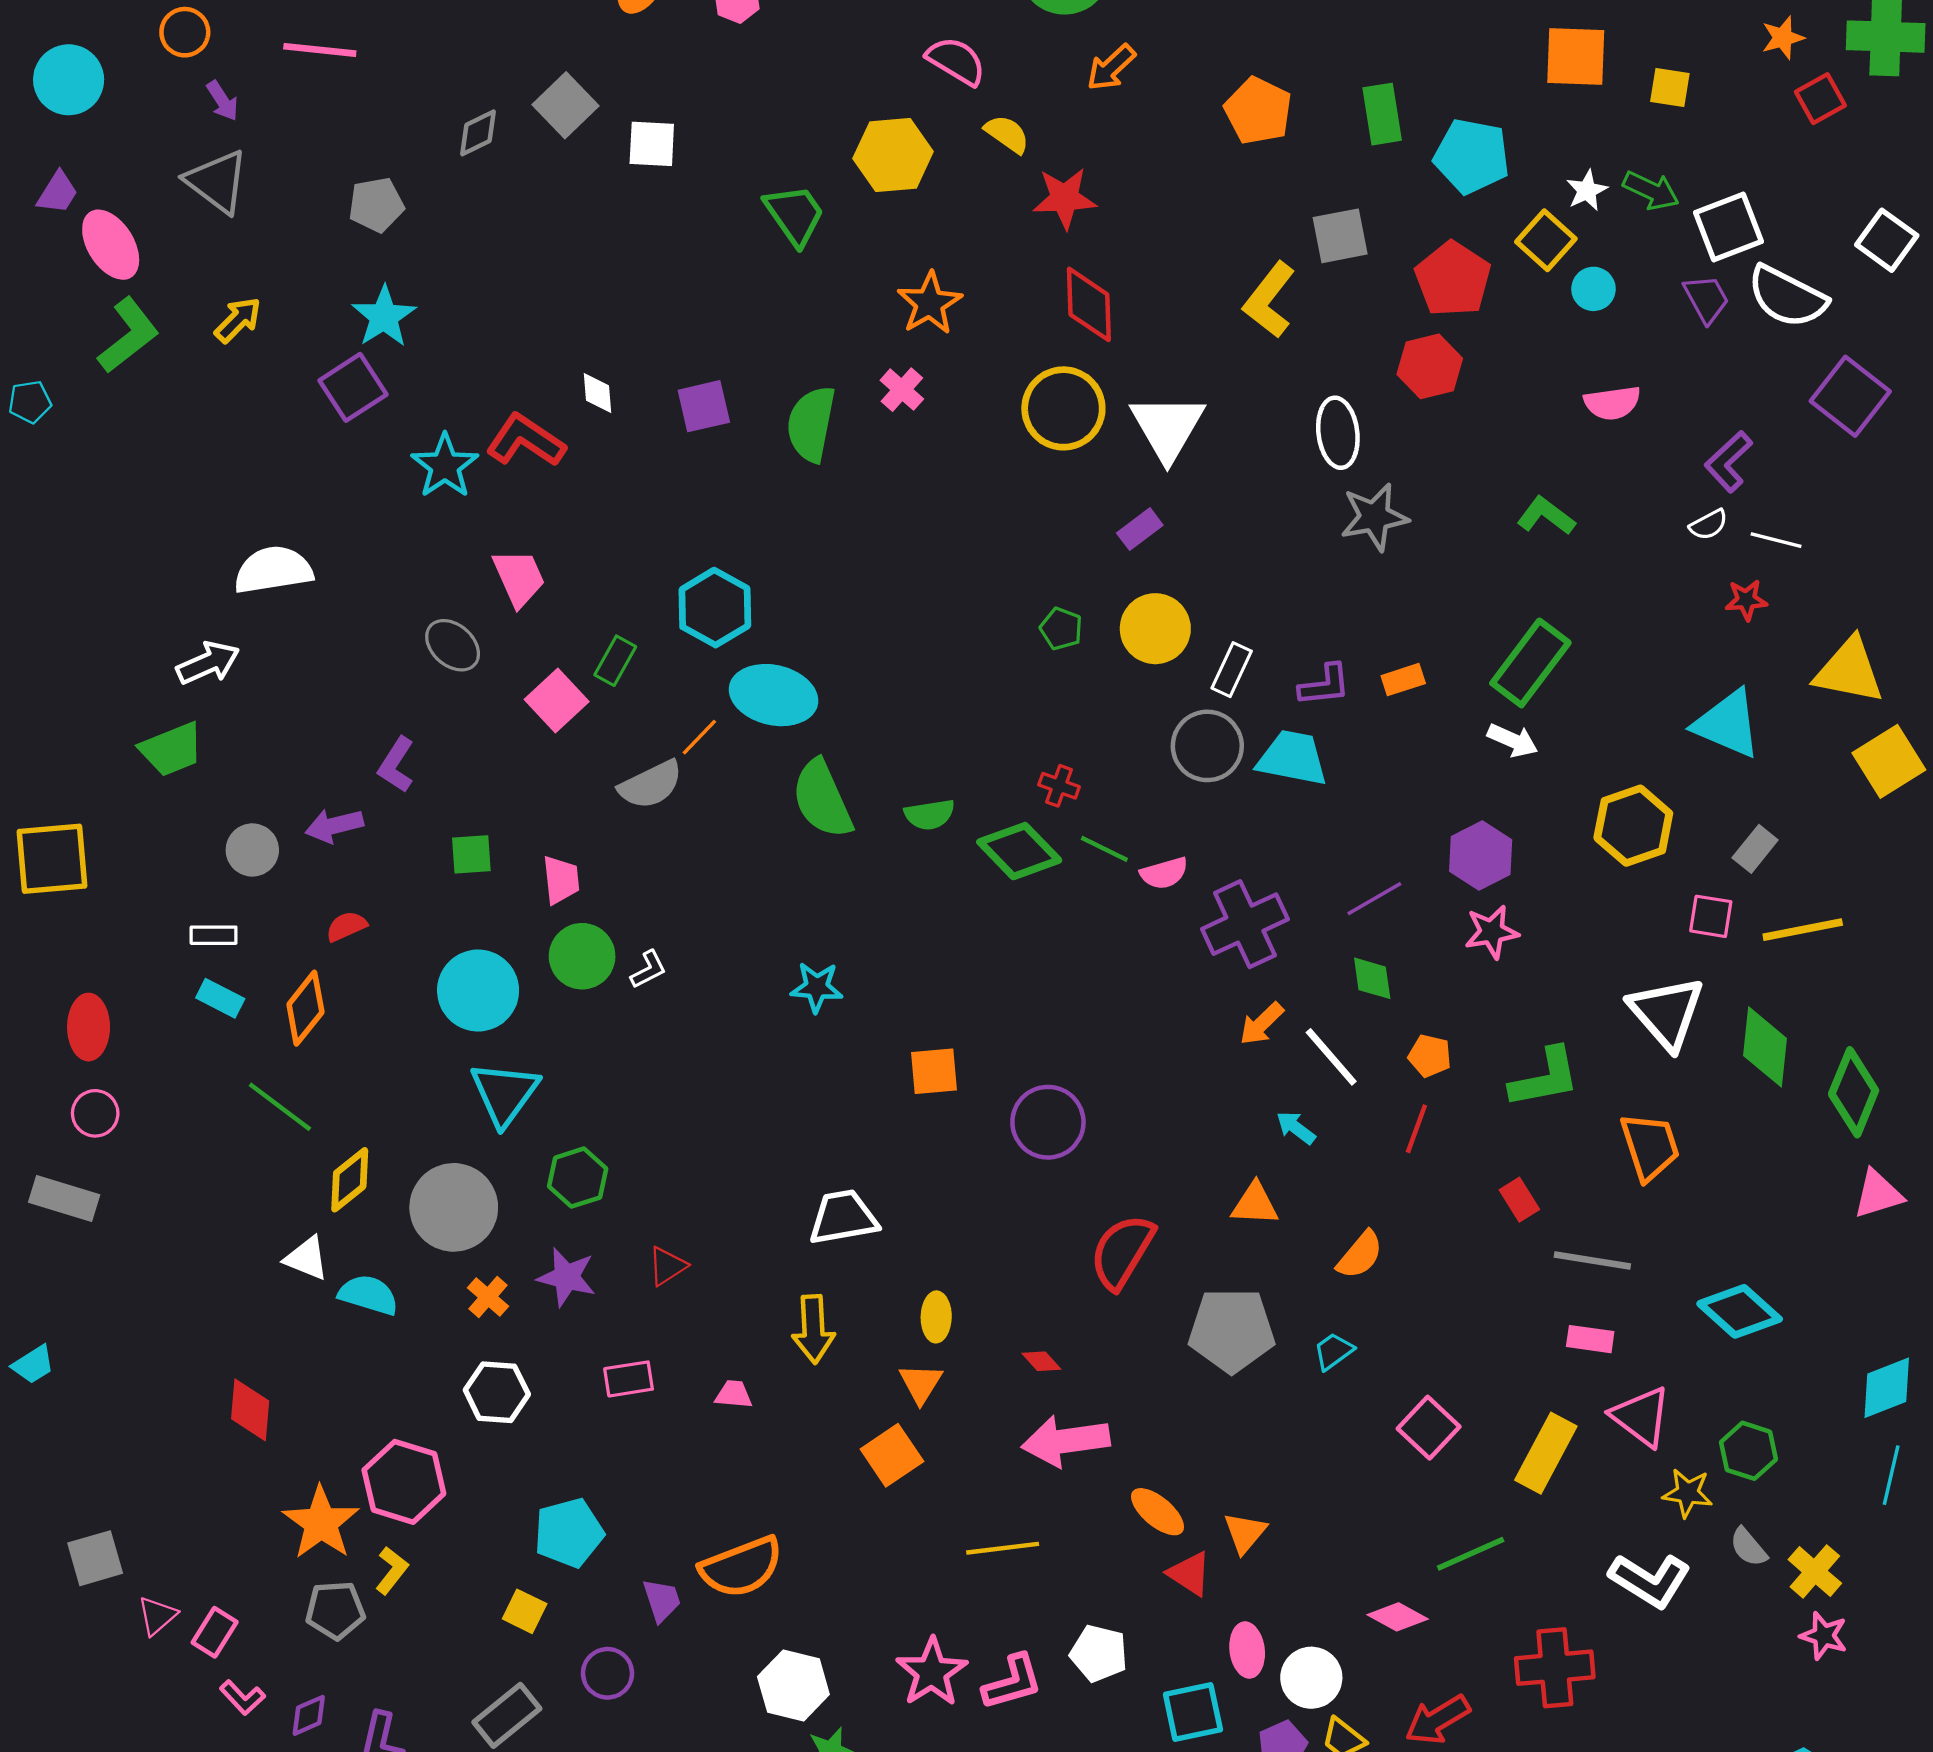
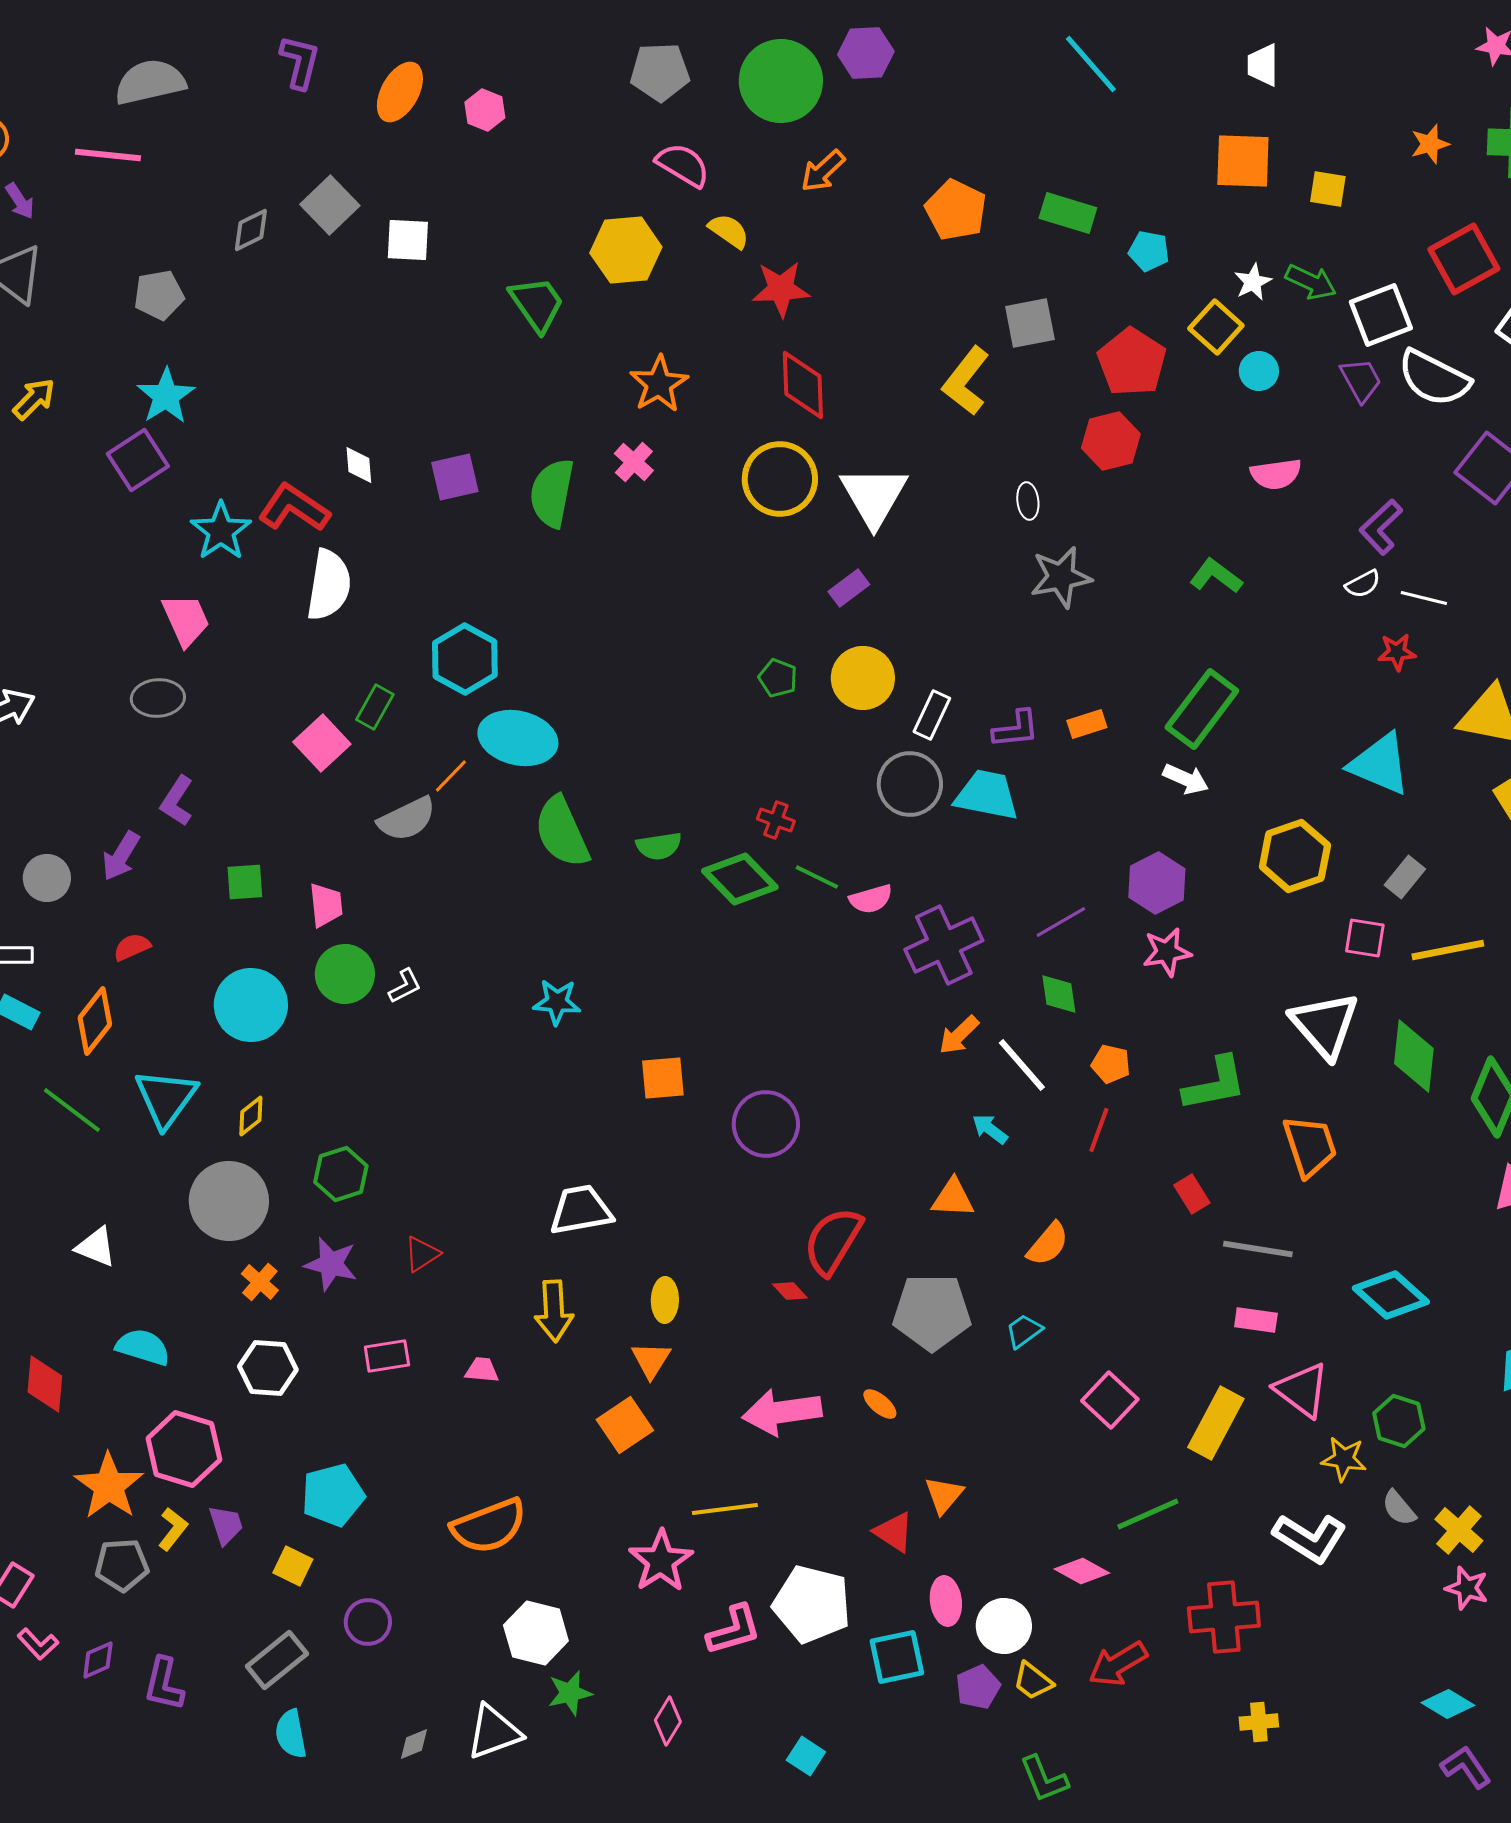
red square: (1820, 99) -> (1464, 259), moved, size x1.5
green rectangle: (1382, 114) -> (1068, 213), turned -64
cyan pentagon: (1472, 156) -> (1149, 251), size x0.6
white ellipse: (1338, 433) -> (1028, 501), size x0.6
white semicircle: (273, 570) -> (329, 585), moved, turned 108
pink trapezoid: (519, 578) -> (186, 620), moved
gray ellipse: (453, 645) -> (158, 698), moved, turned -45
purple arrow: (334, 826) -> (121, 856), turned -45
cyan triangle: (505, 1093) -> (166, 1098), moved
yellow diamond: (350, 1180) -> (251, 1116), moved, size x0.7
cyan semicircle: (368, 1295) -> (143, 1347), moved
red diamond: (1041, 1361) -> (790, 1291), moved
orange ellipse: (1157, 1512) -> (880, 1404), moved, size x0.7
purple trapezoid: (662, 1600) -> (226, 1525), moved
white pentagon: (1099, 1653) -> (812, 1604), size x1.5
pink star: (932, 1672) -> (661, 1561), moved

